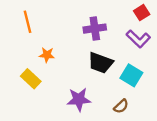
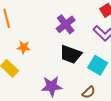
purple cross: (95, 29) -> (66, 24), turned -30

